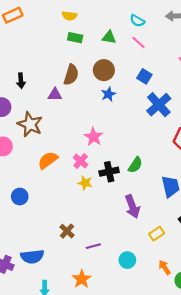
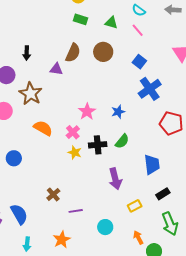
blue star: (108, 94) -> (118, 112), moved
orange semicircle: (48, 160) -> (43, 128), turned 60
blue semicircle: (32, 257) -> (19, 214), turned -120

